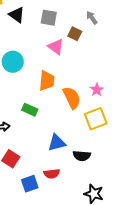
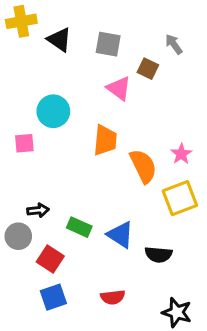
green rectangle: (30, 110) -> (79, 227), moved
blue triangle: (57, 143) -> (120, 235), turned 48
red semicircle: (52, 174) -> (113, 297), moved
blue square: (30, 184) -> (53, 297), moved

